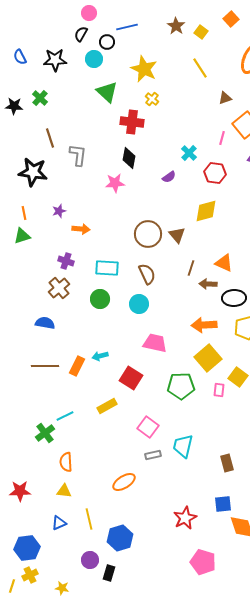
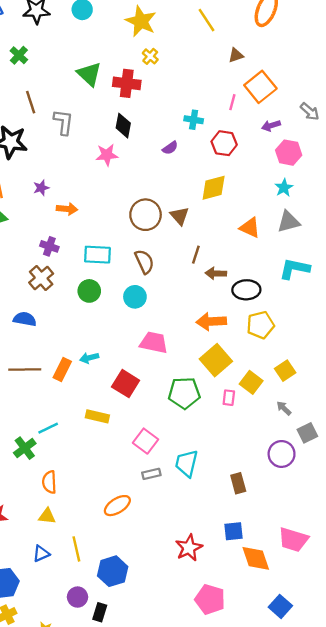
green triangle: (107, 92) -> (89, 74), moved
cyan cross: (189, 153) -> (194, 120), turned -35
orange triangle: (224, 263) -> (250, 228), moved
yellow rectangle: (107, 406) -> (97, 416), turned 42

